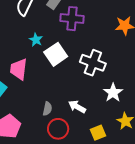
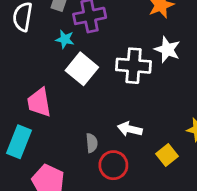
cyan star: (36, 40) -> (65, 39), moved
white star: (113, 93) -> (167, 50), moved

